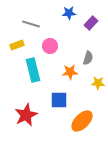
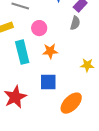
gray semicircle: (88, 58) -> (75, 23), moved
orange star: (70, 72) -> (50, 51), moved

